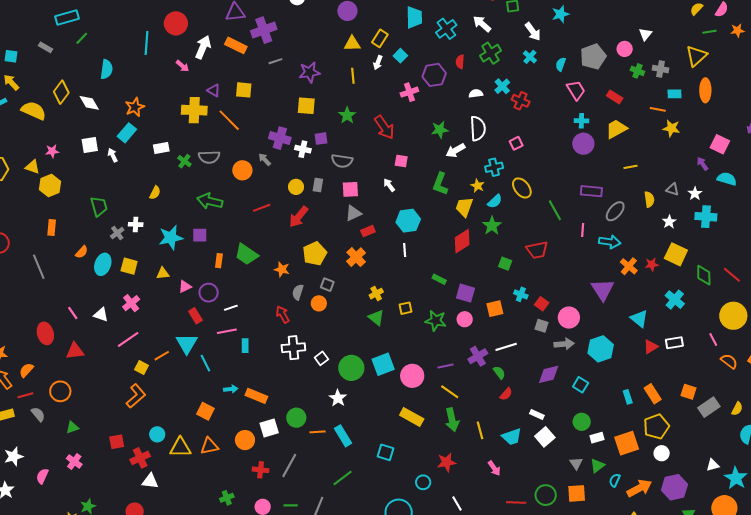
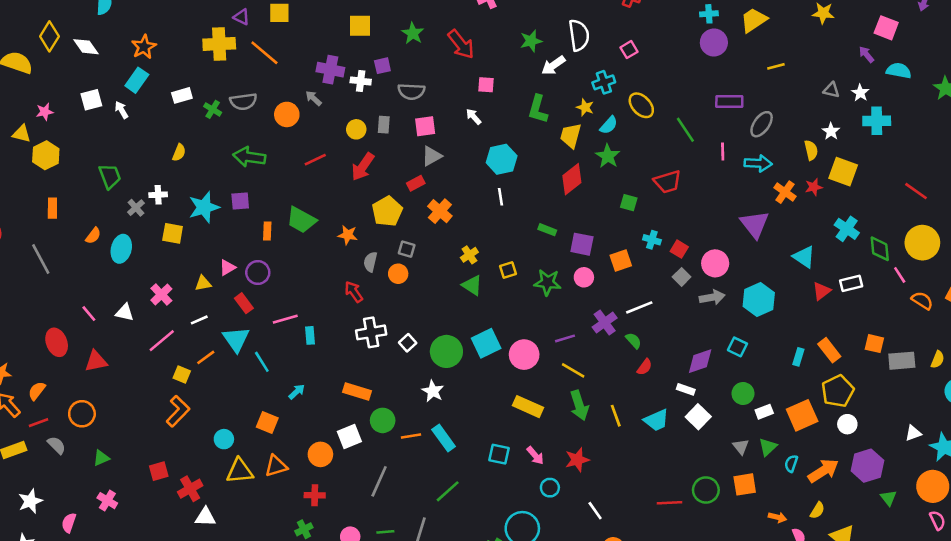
yellow semicircle: (649, 199) -> (811, 150), moved
red rectangle: (368, 231) -> (416, 183), moved
yellow square: (129, 266) -> (173, 233), moved
yellow triangle: (163, 273) -> (203, 283), moved
green diamond: (704, 275) -> (880, 249), moved
white line: (231, 308) -> (199, 320), moved
gray square: (541, 326) -> (682, 277), turned 32
purple diamond: (549, 374) -> (700, 361), moved
cyan arrow: (231, 389) -> (297, 392), turned -32
orange rectangle: (256, 396) -> (357, 391), moved
cyan rectangle: (628, 397) -> (798, 357), turned 40
gray rectangle: (709, 407) -> (902, 361), turned 35
cyan circle: (157, 434) -> (224, 439), moved
pink arrow: (494, 468) -> (535, 455), moved
red cross: (261, 470) -> (315, 495), moved

